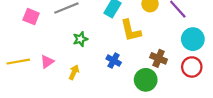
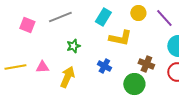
yellow L-shape: (131, 31) -> (120, 38), turned -65
pink triangle: (47, 62) -> (42, 67), turned 32
yellow arrow: (74, 72) -> (67, 77), size x1.5

